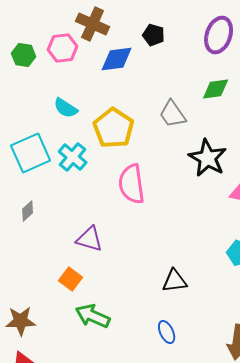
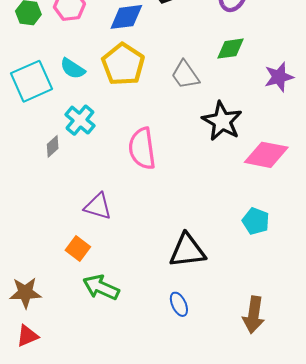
yellow pentagon: (114, 128) -> (123, 64), moved
cyan square: (31, 153) -> (32, 81), moved
gray diamond: (28, 211) -> (53, 146), moved
black triangle: (175, 281) -> (187, 251), size x1.4

